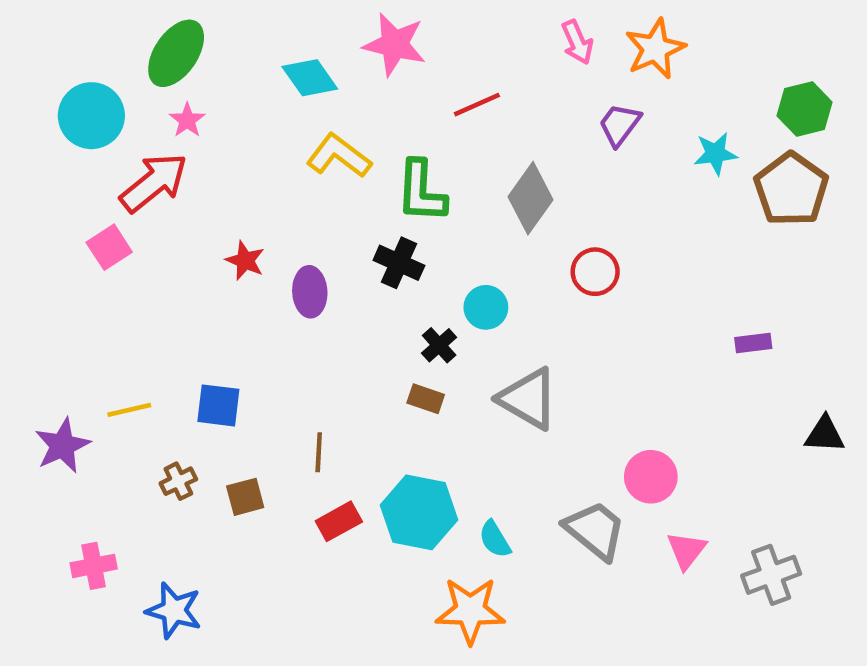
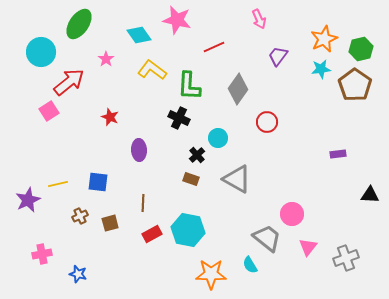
orange star: (655, 49) -> (324, 39), moved
pink star: (187, 120) -> (106, 59), moved
purple ellipse: (310, 292) -> (139, 150), moved
cyan semicircle: (495, 539) -> (250, 265), moved
blue star: (174, 610) -> (78, 274), size x0.7

